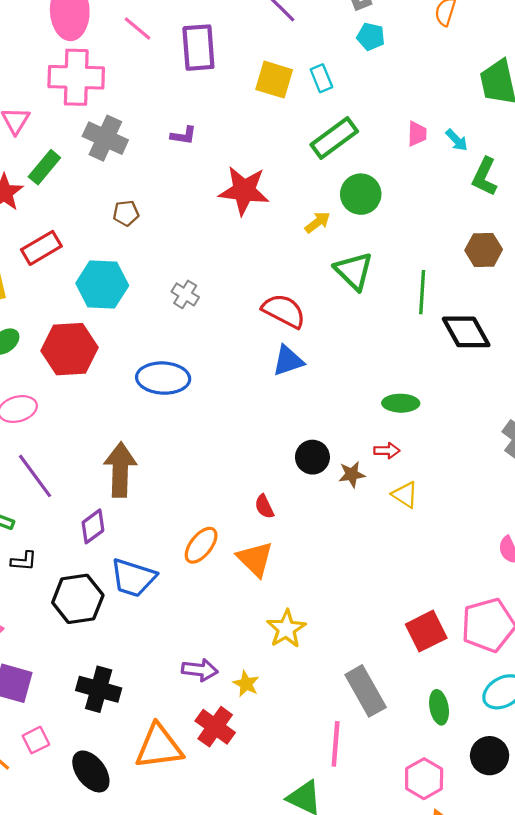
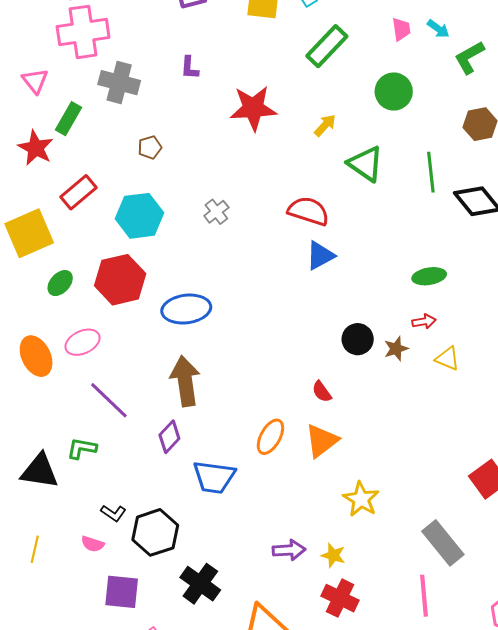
purple L-shape: (183, 135) -> (190, 68), turned 95
green L-shape: (485, 177) -> (469, 57), turned 45
green circle: (361, 194) -> (394, 92), moved
gray cross: (185, 294) -> (216, 212), turned 30
blue ellipse: (163, 378) -> (186, 309), moved
orange triangle: (255, 559) -> (322, 441), turned 48
black L-shape: (24, 561) -> (113, 513), moved, turned 40
black hexagon: (78, 599) -> (155, 532), moved
black cross: (99, 689) -> (200, 584), turned 30
red cross: (215, 727) -> (340, 598), moved

